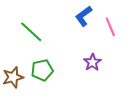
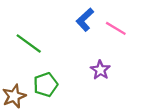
pink line: (110, 27) -> (116, 28), turned -30

